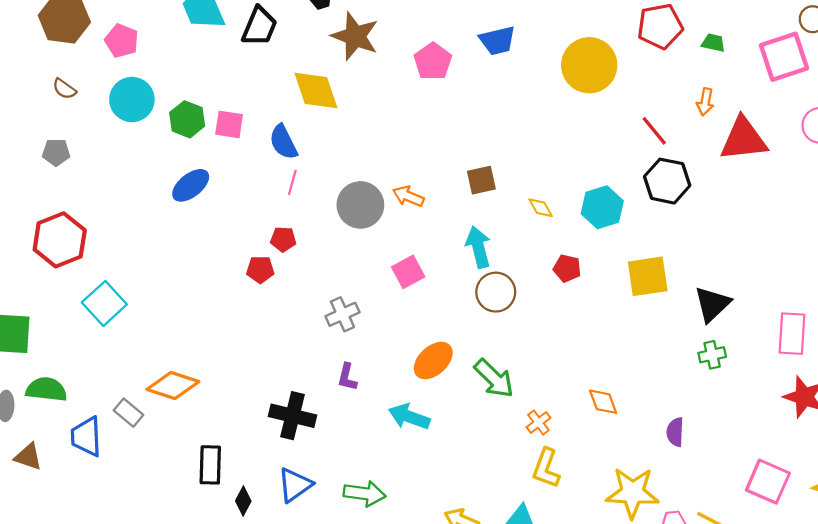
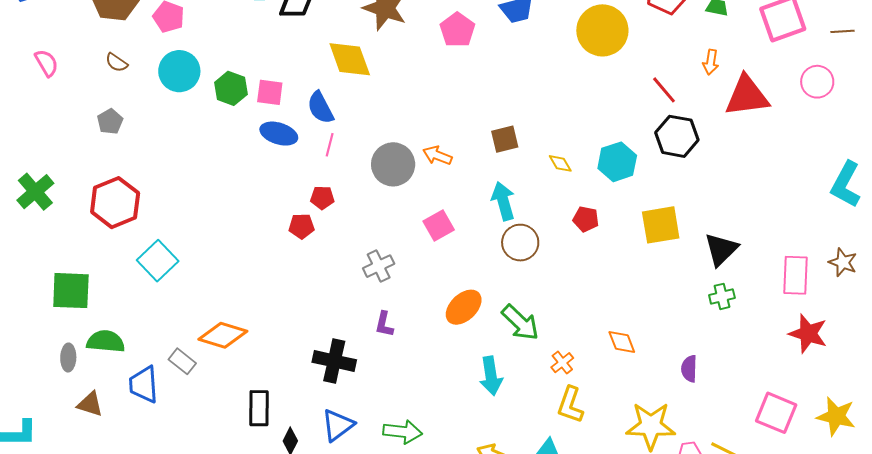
gray pentagon: (56, 152) -> (110, 121), turned -30
blue ellipse: (191, 185) -> (279, 134), moved, turned 57
cyan arrow: (409, 417) -> (491, 376), moved, turned -117

